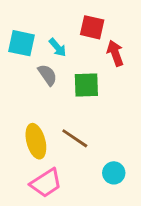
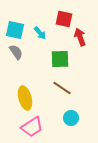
gray semicircle: (47, 75) -> (16, 52), moved
brown line: (75, 138) -> (62, 88), moved
cyan circle: (114, 173) -> (71, 118), moved

